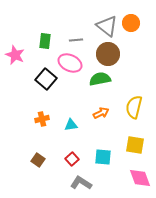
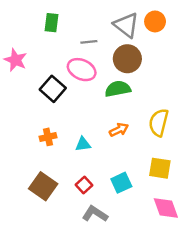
green rectangle: (45, 41) -> (52, 23), moved
cyan square: (103, 157) -> (121, 183), turned -30
brown square: (38, 160) -> (43, 186), size x1.6

